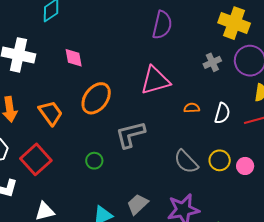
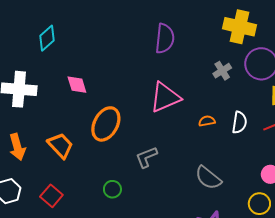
gray L-shape: (130, 135) -> (146, 157), size x0.7
red square: (36, 159) -> (51, 196), size x0.7
yellow circle: (220, 160) -> (259, 204), moved

